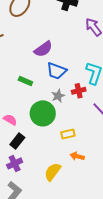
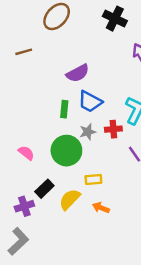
green rectangle: (25, 81) -> (64, 109), moved, turned 64
black rectangle: (17, 141) -> (44, 189), moved
yellow semicircle: (53, 172) -> (70, 199), moved

